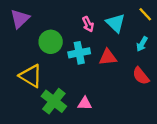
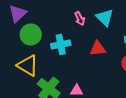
green circle: (51, 42) -> (31, 35), moved
cyan cross: (79, 53) -> (61, 45), moved

